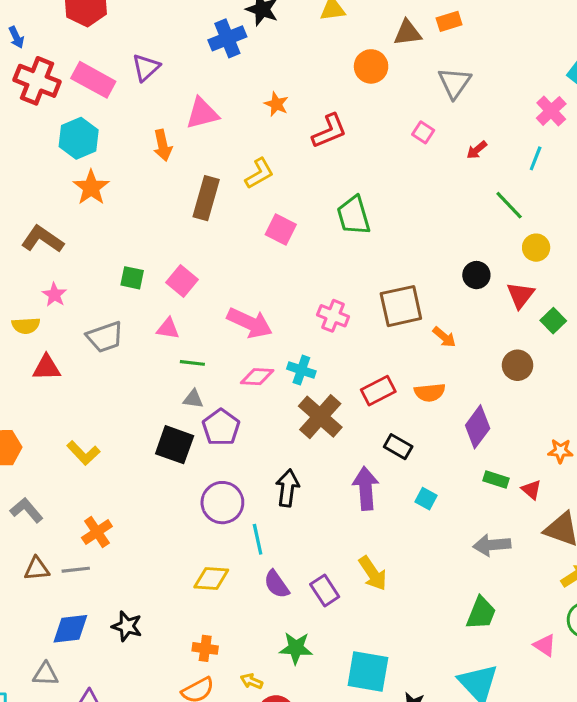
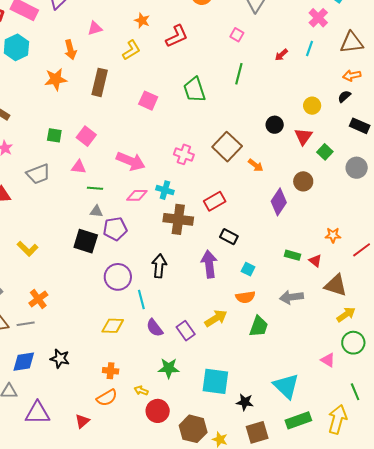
pink triangle: (202, 113) -> (95, 28), size x0.7
red arrow: (477, 150) -> (281, 55), moved
yellow L-shape: (259, 173) -> (131, 50), moved
orange star: (91, 188) -> (56, 79), moved, turned 30
green line: (509, 205) -> (239, 74), moved, turned 60
brown square: (401, 306) -> (227, 147), turned -32
orange semicircle: (430, 392) -> (245, 297), moved
brown cross: (320, 417) -> (178, 219), turned -32
purple pentagon: (221, 427) -> (115, 229), turned 30
purple diamond: (478, 427) -> (279, 202), moved
yellow arrow: (373, 573) -> (216, 318), turned -85
green trapezoid: (481, 613) -> (259, 326), moved

